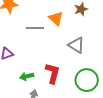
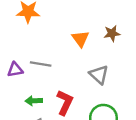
gray line: (35, 28) -> (41, 64), moved

